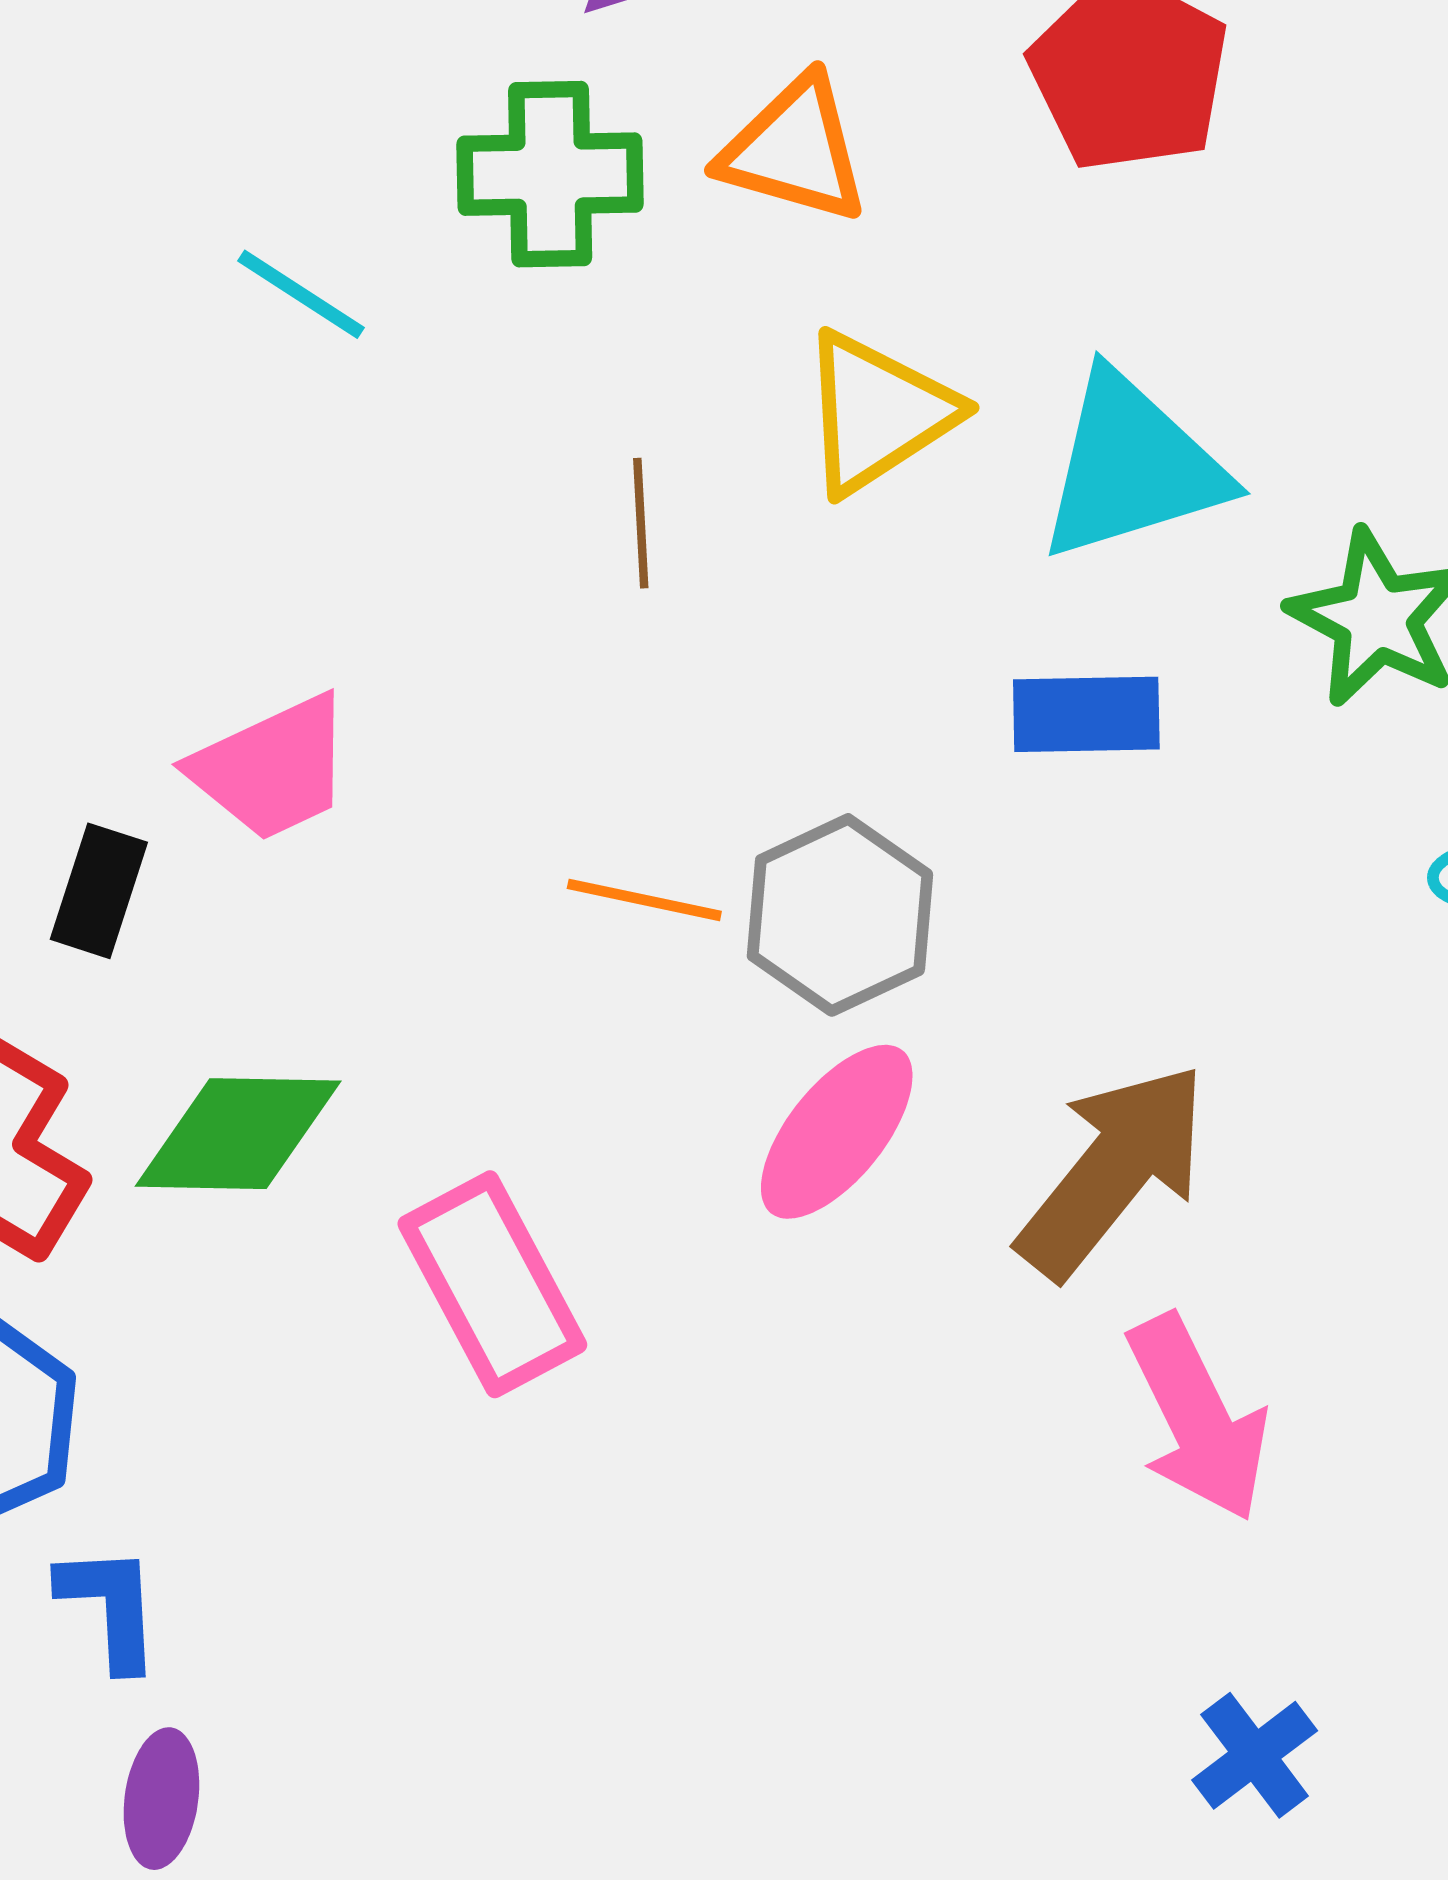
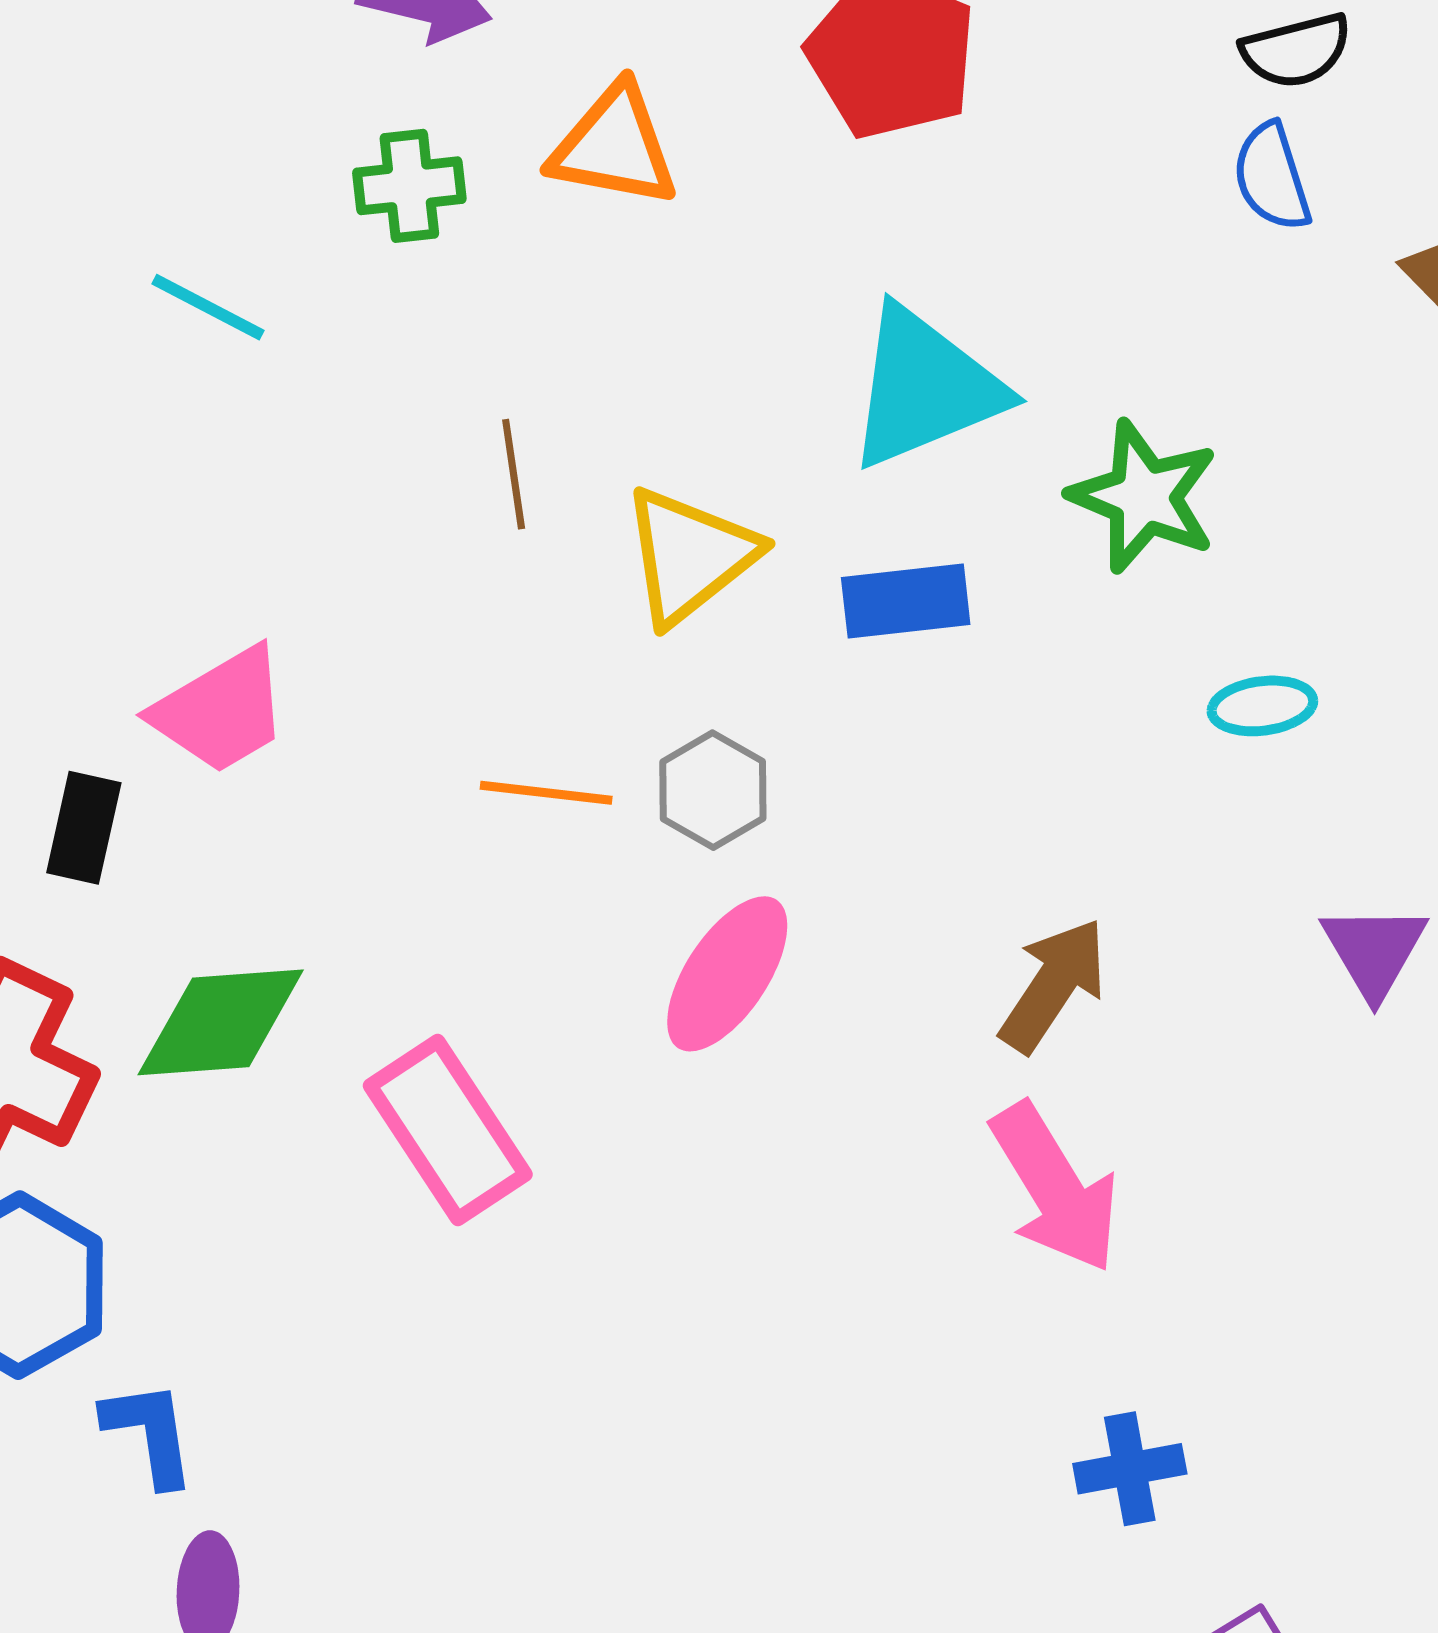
green cross: (550, 174) -> (409, 186), size x0.7
yellow triangle: (877, 413) -> (690, 556), moved
gray hexagon: (840, 915) -> (713, 790), size x0.7
brown arrow: (1113, 1170) -> (1053, 985), moved, size x0.7
blue cross: (1255, 1755) -> (1130, 1469), turned 32

